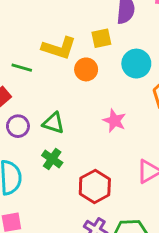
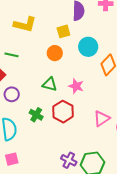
yellow L-shape: (59, 48) -> (25, 24), moved
green triangle: (53, 123) -> (50, 84), moved
red hexagon: (95, 187) -> (63, 112), moved

